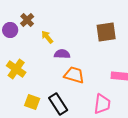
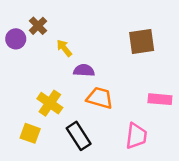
yellow cross: (16, 69) -> (50, 103), moved
yellow square: (32, 102) -> (30, 133), moved

